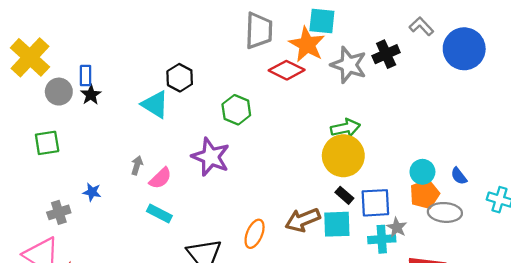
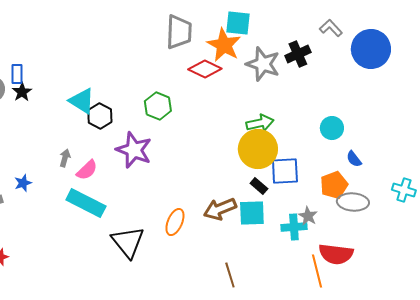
black hexagon: (180, 78) -> (100, 116), moved
cyan circle: (422, 172) -> (332, 128), moved
blue semicircle: (459, 176) -> (354, 159), moved
blue star: (92, 192) -> (23, 183), turned -30
blue square: (375, 203) -> (285, 171), moved
cyan rectangle: (159, 213) -> (86, 203), size x1.6

